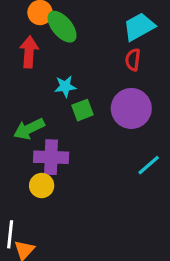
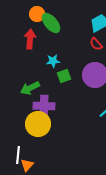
red semicircle: (133, 60) -> (96, 44), turned -48
yellow circle: (42, 186) -> (38, 124), size x1.6

